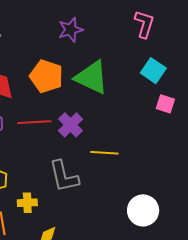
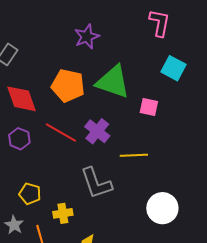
pink square: (165, 104) -> (149, 107), moved
red line: (34, 122) -> (61, 132), turned 40
white circle: (143, 210) -> (162, 208), moved

